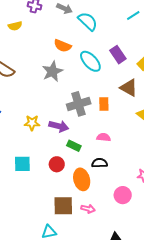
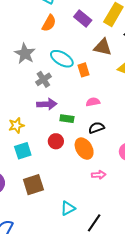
orange semicircle: (63, 46) -> (49, 23), moved, turned -66
cyan ellipse: (90, 61) -> (62, 59), moved
gray cross: (79, 104) -> (43, 79), moved, size x0.7
yellow star: (32, 123) -> (16, 125), moved
brown square: (63, 206) -> (33, 185), moved

